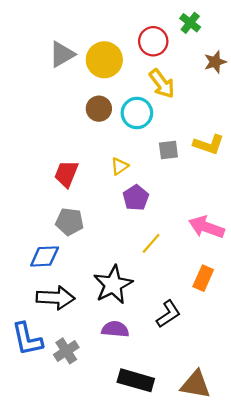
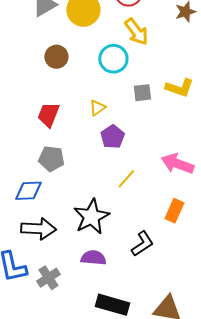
brown circle: (99, 109) -> (56, 57), moved

